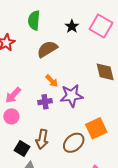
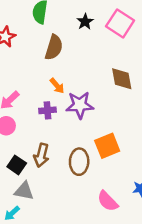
brown semicircle: (47, 49) -> (54, 47), turned 135
brown ellipse: (74, 143) -> (79, 162), turned -50

